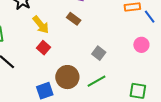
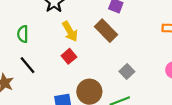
brown rectangle: (74, 19) -> (106, 31), size x1.5

